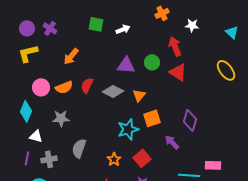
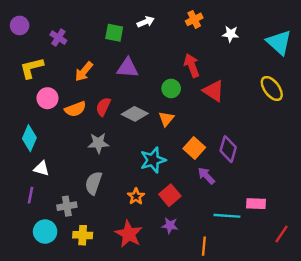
purple circle: (27, 28) -> (20, 25), moved
white arrow: (123, 29) -> (146, 22), moved
cyan triangle: (232, 32) -> (279, 42), size x1.6
red arrow: (175, 46) -> (192, 65), moved
green circle: (152, 62) -> (171, 88), moved
purple triangle: (126, 65) -> (127, 68), moved
pink circle: (41, 87) -> (47, 98), moved
gray star: (61, 118) -> (98, 143), moved
orange square: (152, 118) -> (194, 148), moved, turned -30
gray cross: (49, 159) -> (67, 206), moved

